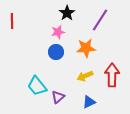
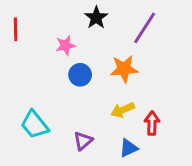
pink star: (58, 32) -> (65, 45), moved
red arrow: (112, 75) -> (152, 123), moved, size x0.7
cyan trapezoid: (37, 86) -> (35, 125), moved

